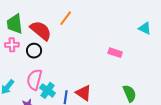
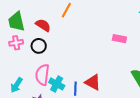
red semicircle: (41, 31) -> (43, 25), size x0.7

